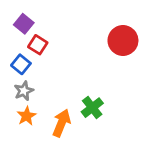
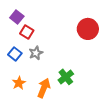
blue square: (21, 64) -> (15, 54), moved
gray star: (24, 91) -> (36, 53), moved

